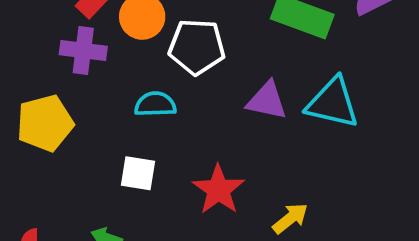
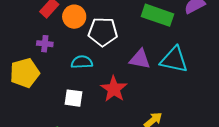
purple cross: (83, 51) -> (45, 44), moved, size x0.7
red star: (218, 190) -> (114, 89), moved

